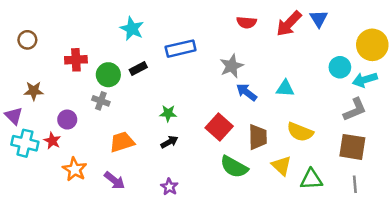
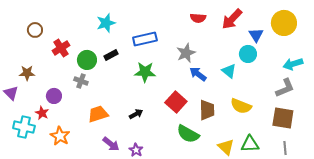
blue triangle: (319, 19) -> (256, 35), moved
cyan star: (132, 29) -> (106, 23), turned 30
brown circle: (27, 40) -> (35, 30), moved
yellow circle: (372, 45) -> (284, 23), moved
red cross: (76, 60) -> (61, 48), turned -30
cyan circle: (340, 67) -> (248, 54), moved
cyan triangle: (285, 88) -> (229, 71), turned 35
green star: (168, 113) -> (145, 72), moved, size x1.5
cyan cross: (25, 143) -> (24, 127), moved
yellow triangle: (281, 166) -> (226, 147), moved
purple arrow: (115, 181) -> (111, 144), moved

